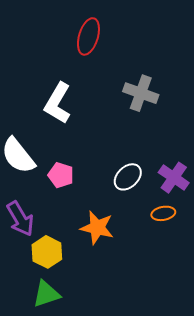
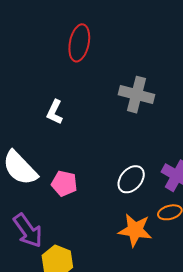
white L-shape: (58, 103) -> (55, 112), size x0.6
orange star: (97, 228) -> (135, 230), moved

